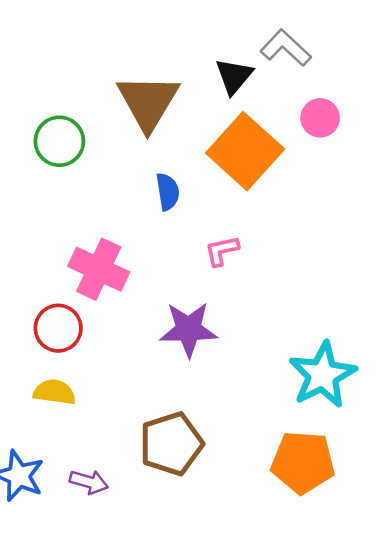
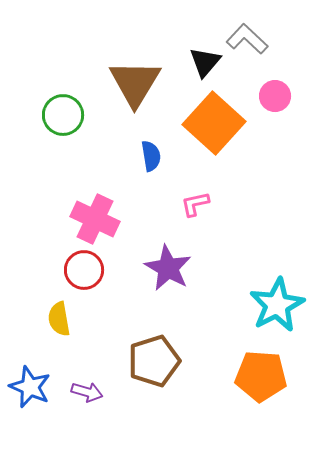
red circle: (58, 328) -> (84, 270), moved
purple star: (189, 329) -> (168, 268), turned 30
yellow semicircle: (54, 392) -> (59, 319), turned -108

